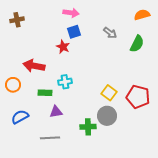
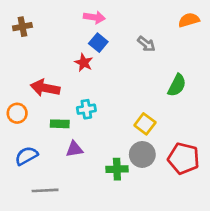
blue square: (74, 32) -> (98, 43), turned -32
green semicircle: (137, 44) -> (177, 85), moved
red pentagon: (138, 97) -> (184, 158), moved
gray line: (50, 138) -> (45, 190), moved

